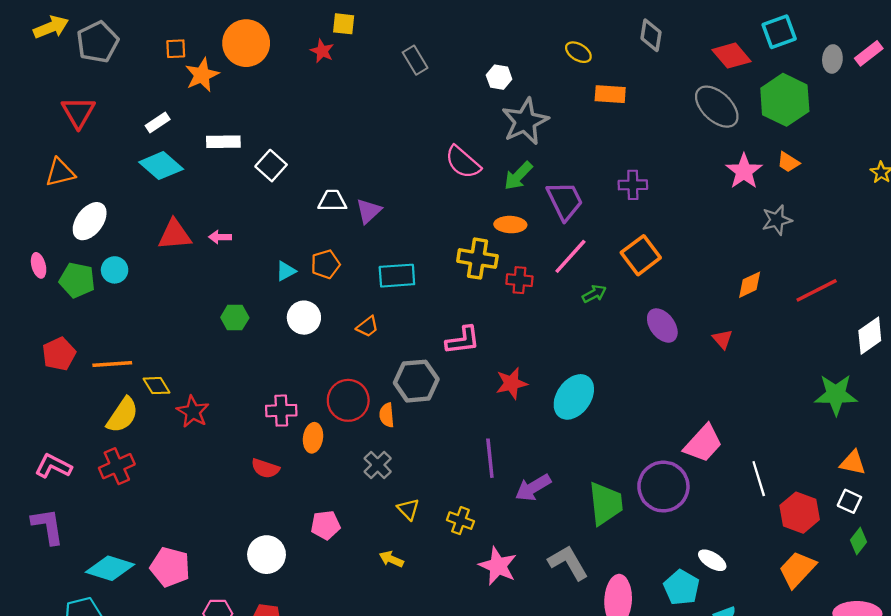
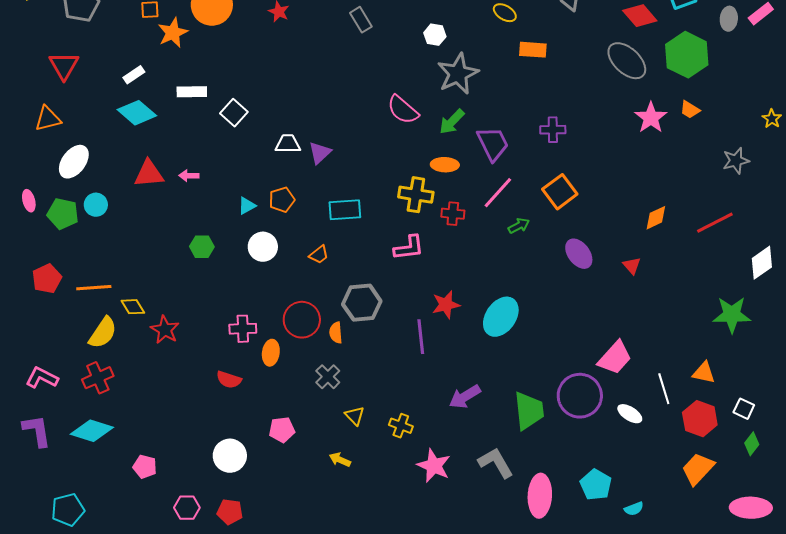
gray star: (777, 220) -> (736, 161), moved
pink L-shape: (463, 340) -> (409, 248), moved
purple line: (490, 458) -> (421, 337), moved
orange triangle: (853, 463) -> (704, 373), moved
white ellipse: (712, 560) -> (630, 414), moved
pink pentagon: (170, 567) -> (145, 467), size x0.7
cyan diamond: (110, 568) -> (92, 431), moved

